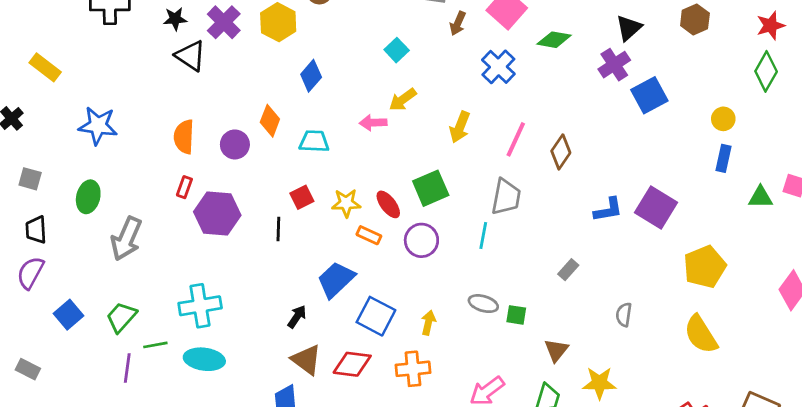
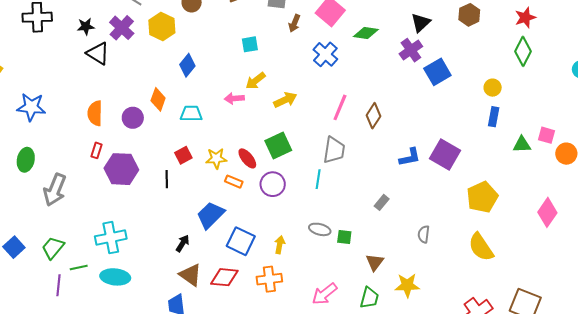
cyan square: (397, 50) -> (250, 44), turned 36
yellow arrow: (460, 127) -> (285, 100), moved, turned -135

